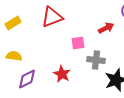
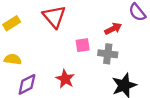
red triangle: (52, 17) -> (54, 17), turned -50
gray cross: (96, 60) -> (108, 54), moved

